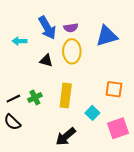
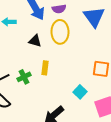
blue triangle: (107, 36) -> (94, 17), turned -50
yellow rectangle: (66, 95) -> (45, 68), moved, size x0.6

